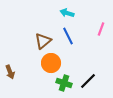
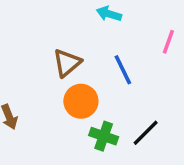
blue line: (68, 36) -> (123, 70), moved

